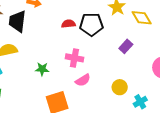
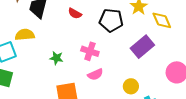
red semicircle: (68, 24) -> (75, 13), moved, turned -152
purple rectangle: (126, 46) -> (142, 47), size x1.6

